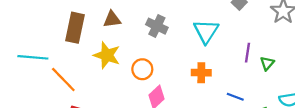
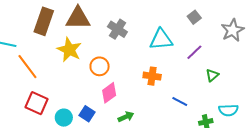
brown triangle: (112, 19) -> (78, 18), size x1.5
cyan triangle: (206, 31) -> (161, 40), turned 45
purple line: (247, 53) -> (194, 52), moved, turned 30

